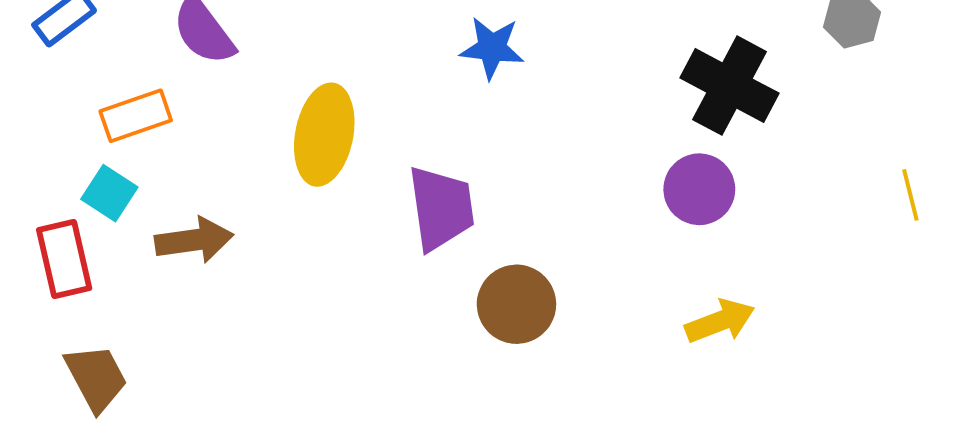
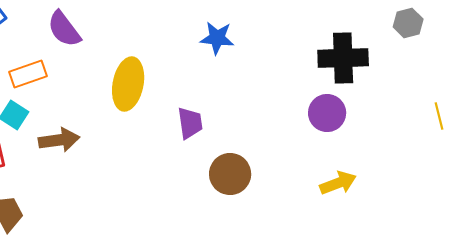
black cross: (729, 86) -> (343, 58), turned -30
purple trapezoid: (441, 208) -> (190, 123), size x0.7

